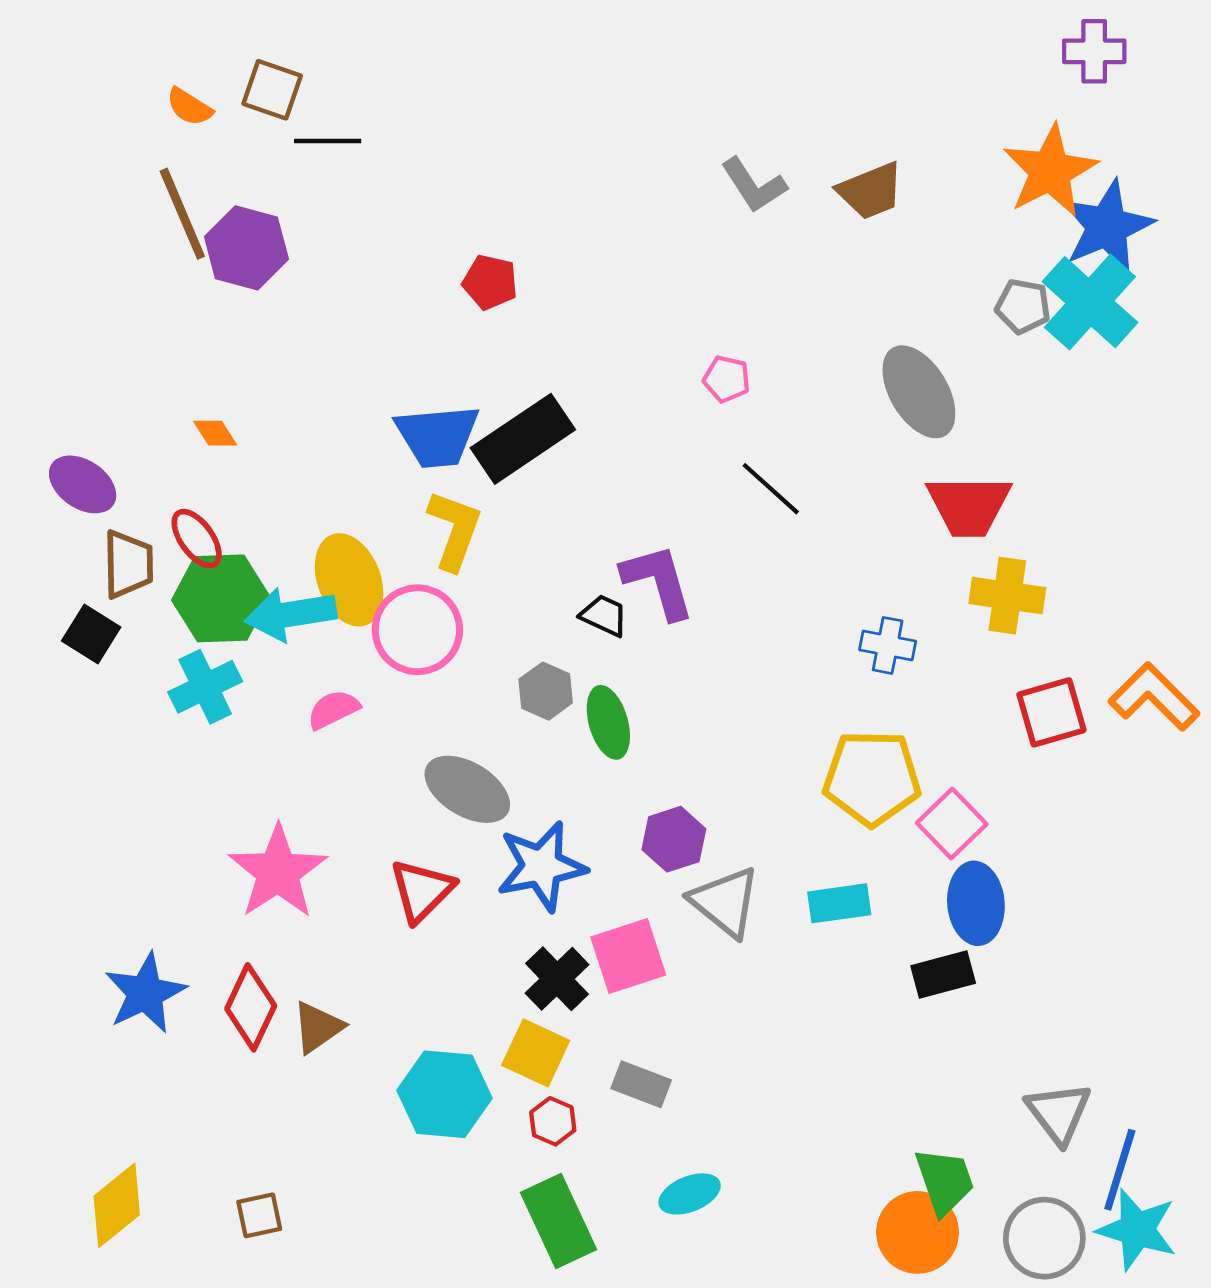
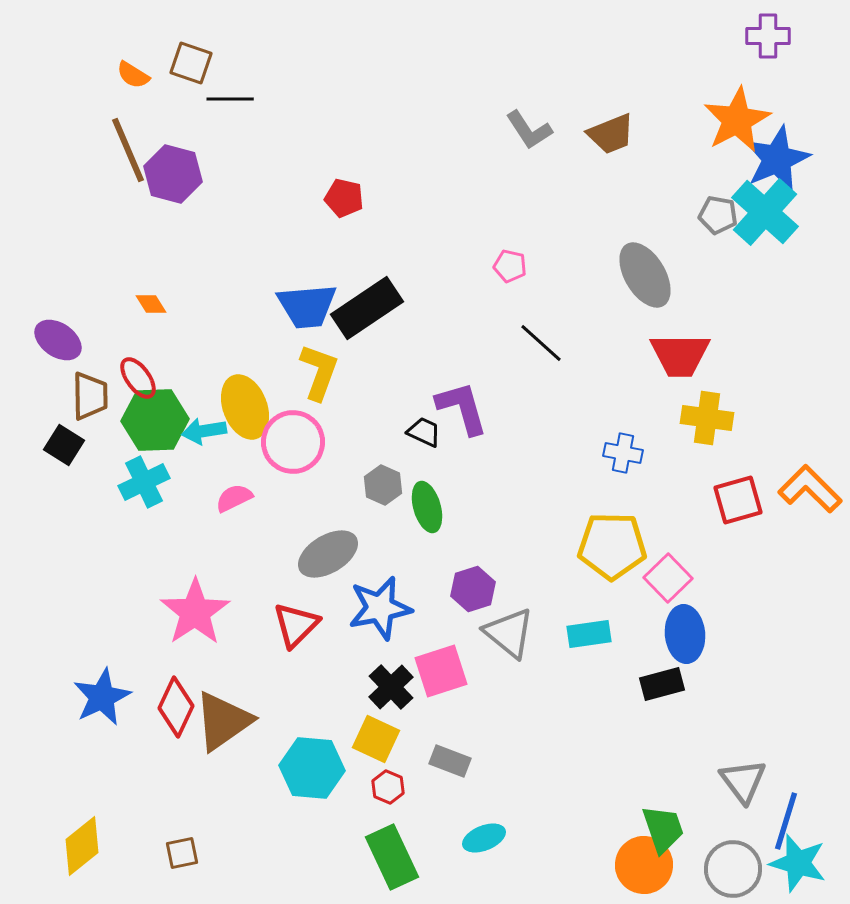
cyan arrow: (291, 614) -> (204, 431), size x0.7
gray ellipse: (467, 789) -> (328, 554), turned -62
brown triangle: (318, 1027) -> (223, 721), size x1.6

